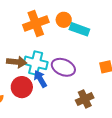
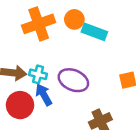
cyan cross: (36, 63) -> (38, 74), size x0.6

